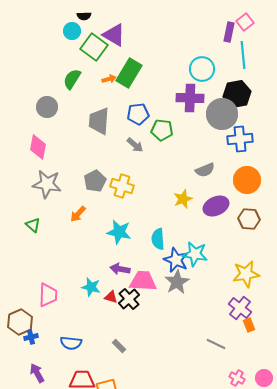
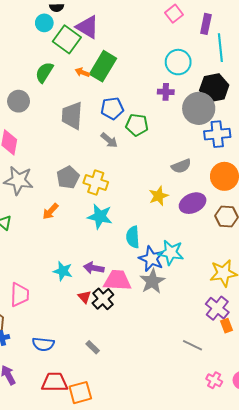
pink square: (245, 22) -> (174, 14), moved
orange arrow: (109, 79) -> (82, 72), turned -144
purple cross: (190, 98) -> (166, 92), size x0.6
cyan star: (119, 232) -> (100, 216), moved
cyan star: (91, 287) -> (63, 271), moved
red triangle: (111, 297) -> (84, 297), turned 32

